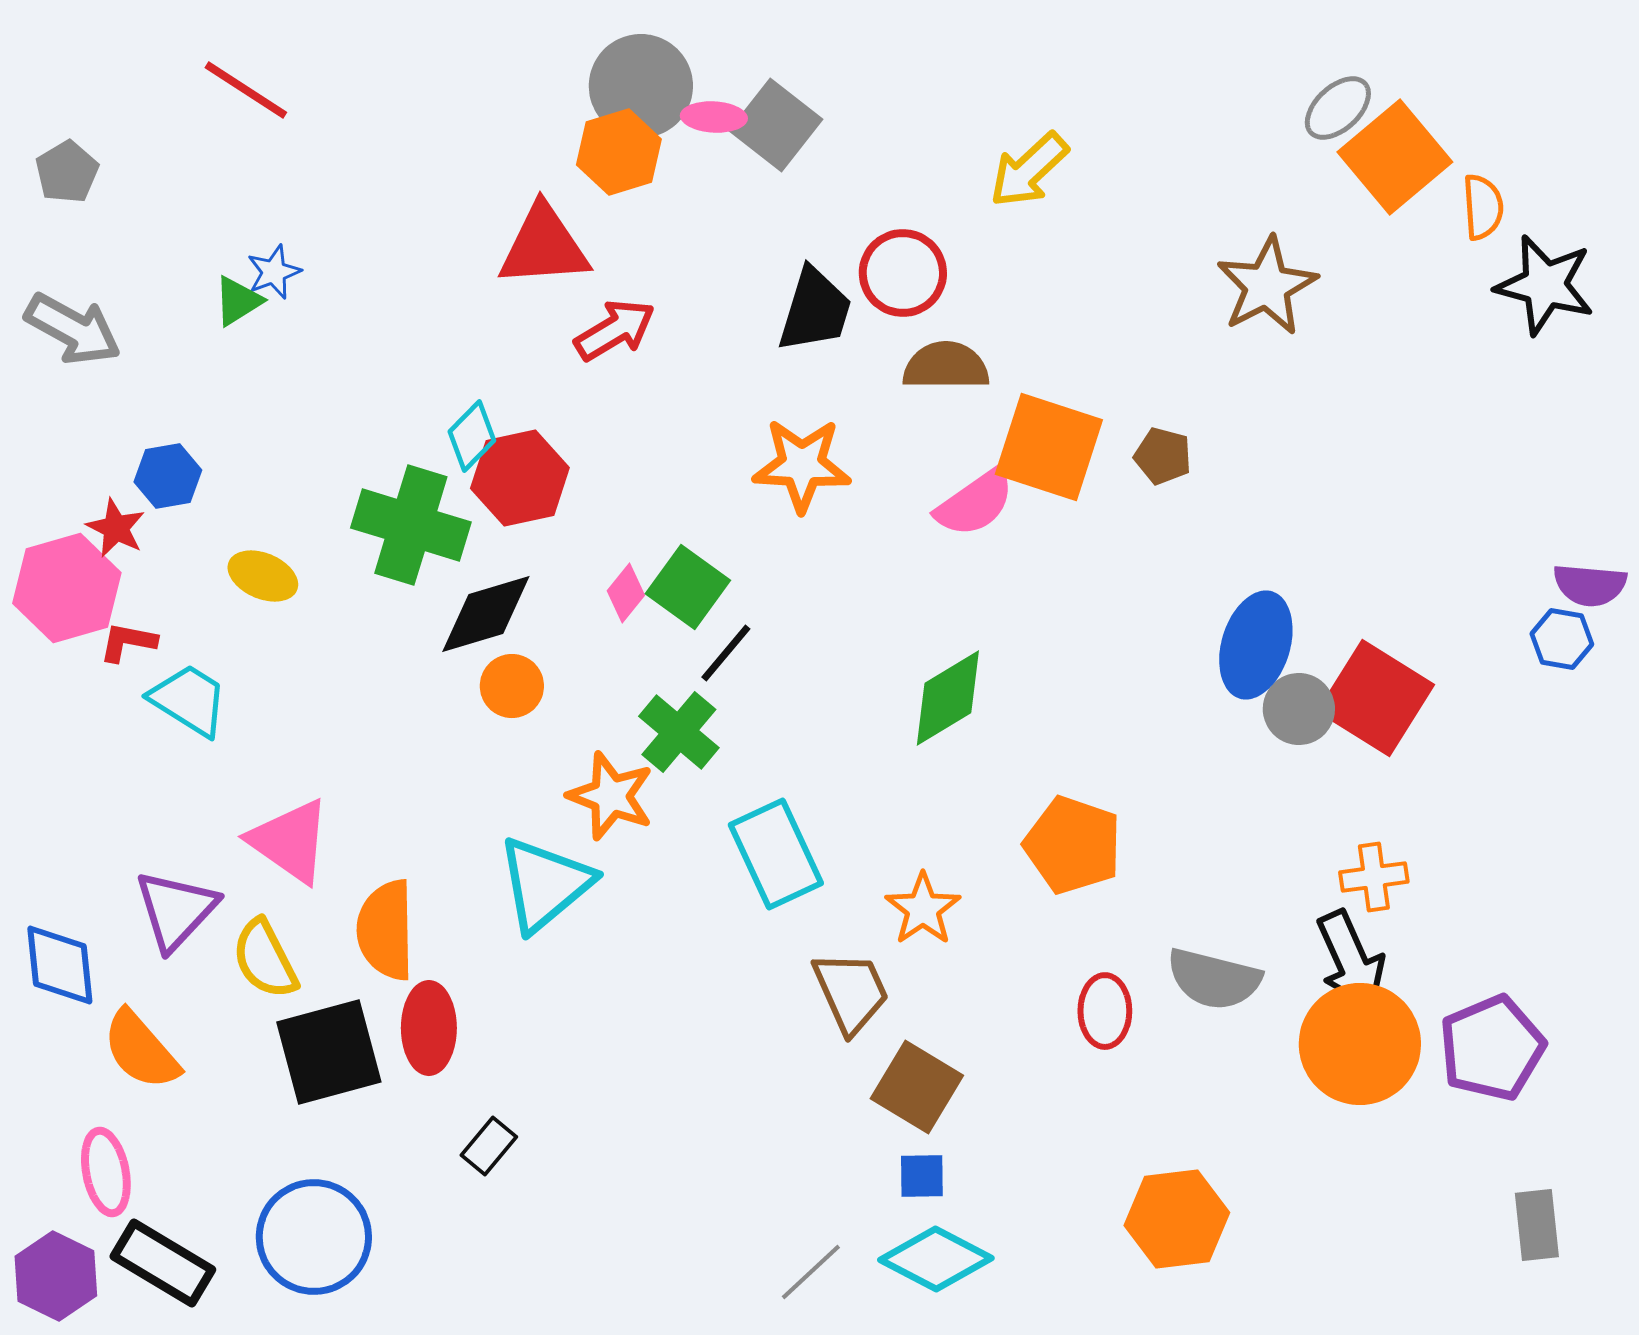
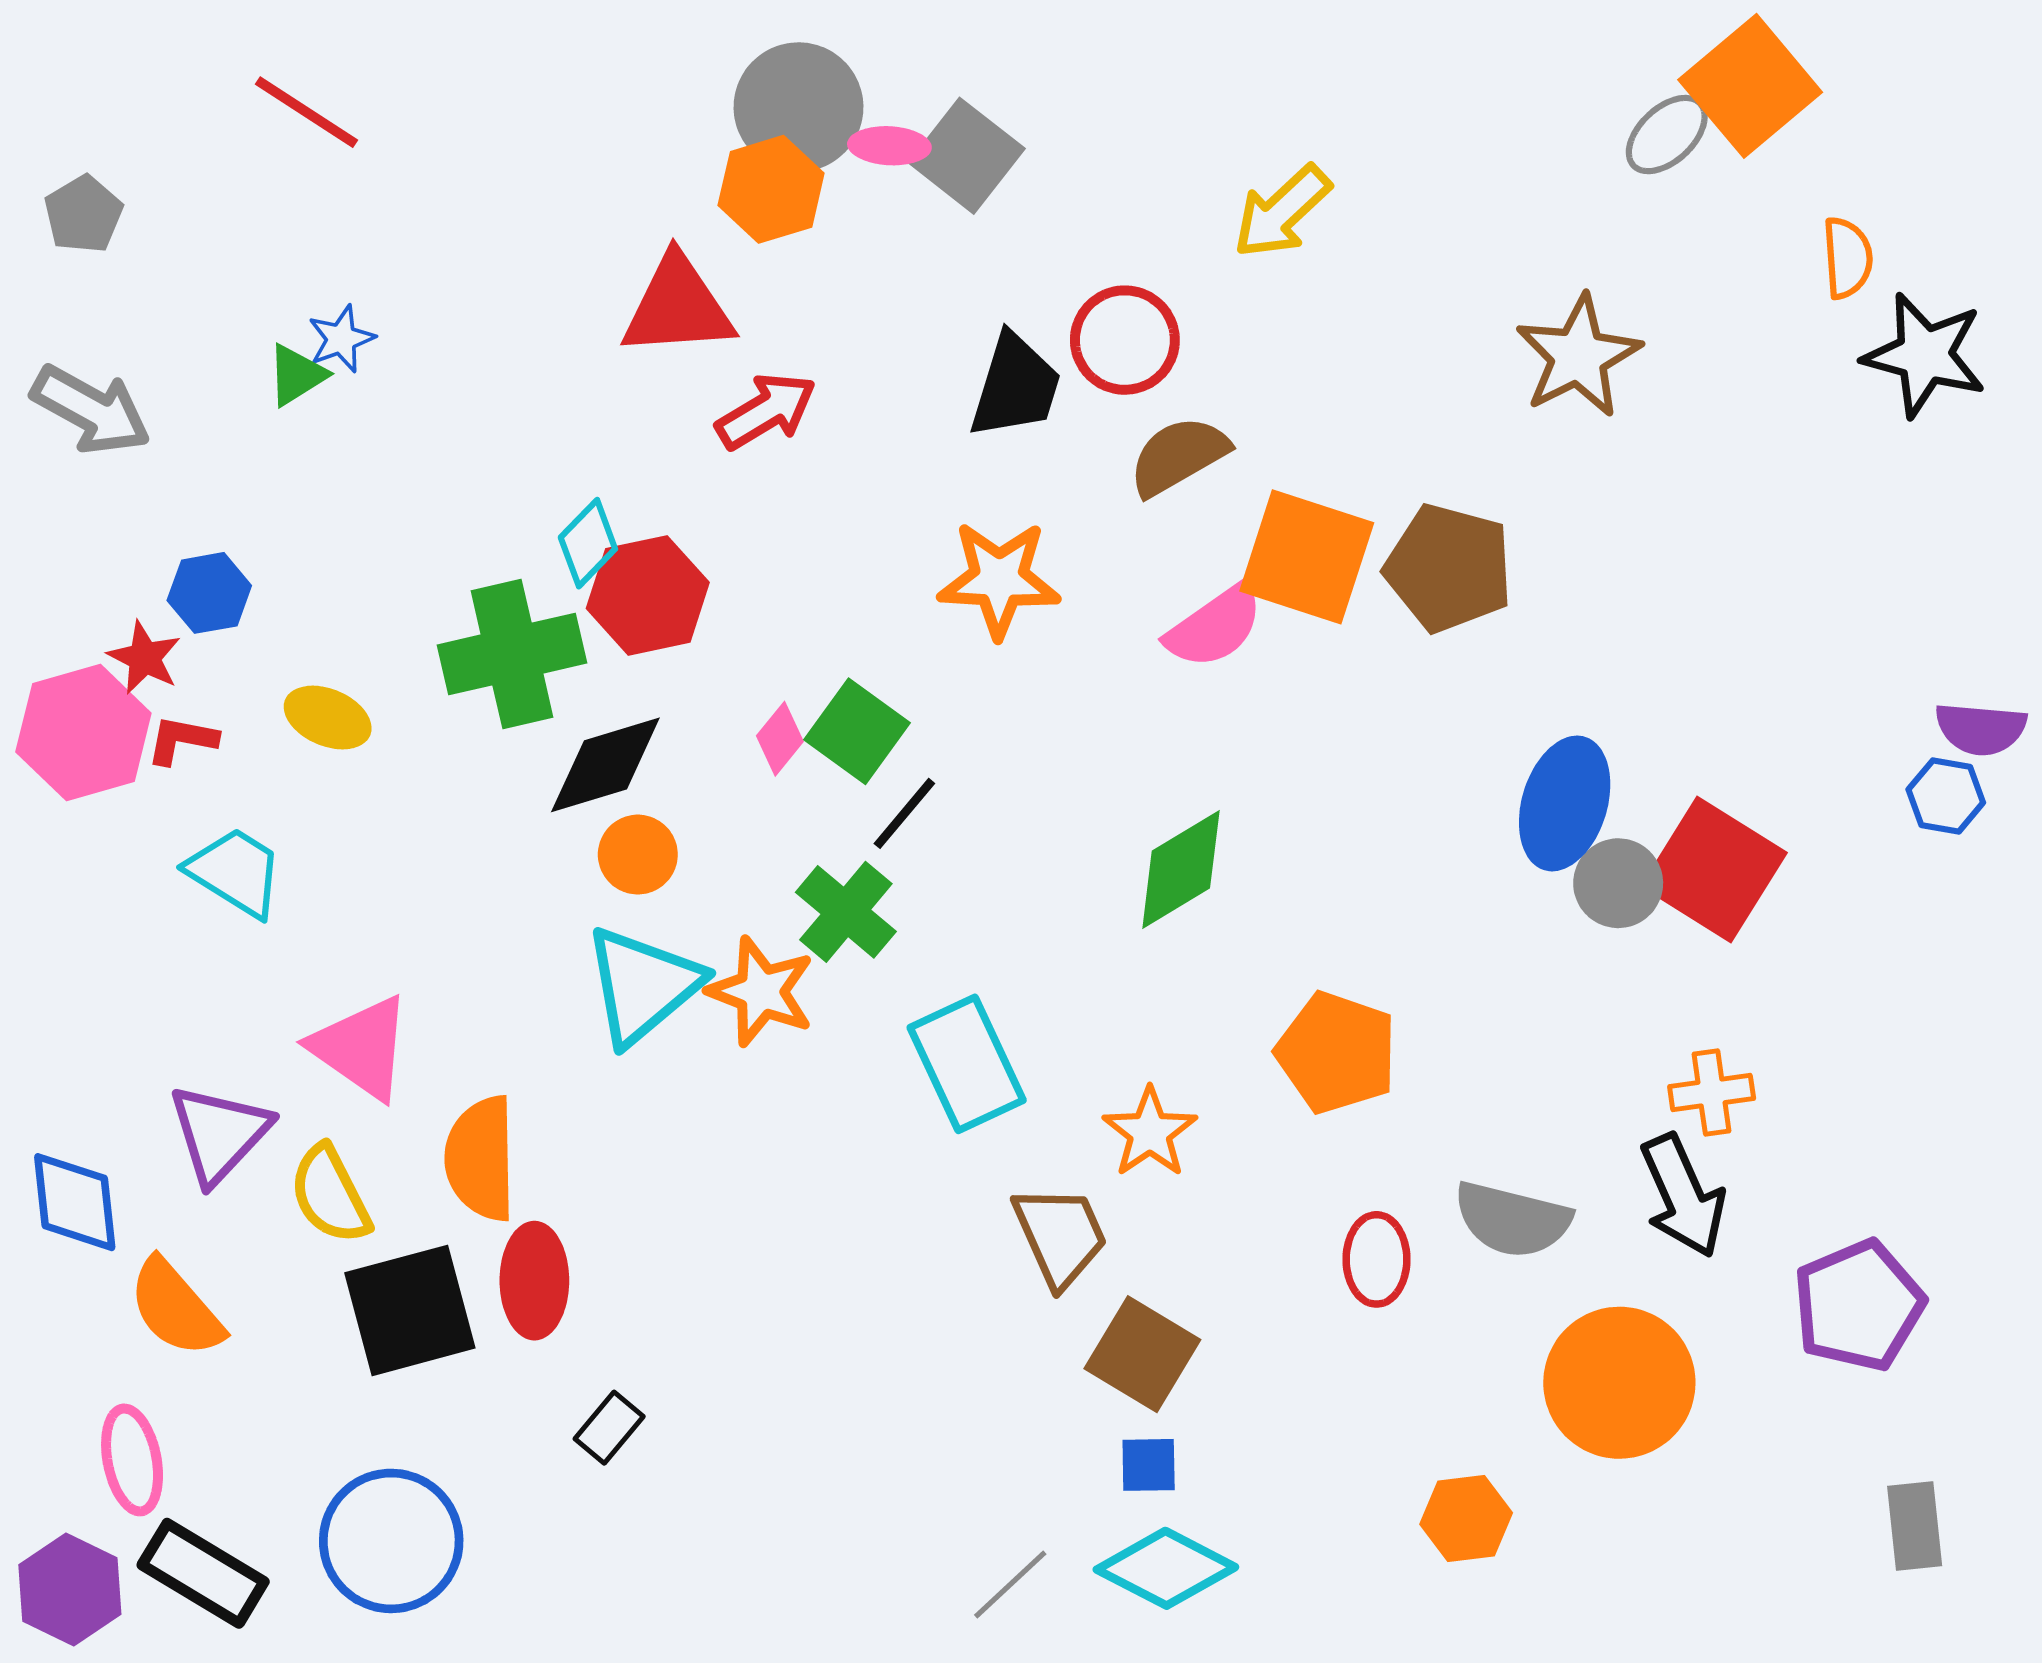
orange square: (1395, 157) -> (1750, 86), moved
brown semicircle: (946, 366) -> (1178, 456), turned -30
brown pentagon: (1163, 456) -> (1449, 568), size x1.8
green cross: (411, 525) -> (512, 654), turned -30
red L-shape: (128, 642) -> (182, 740), moved
cyan triangle: (545, 884) -> (643, 985), moved
orange circle: (1360, 1044) -> (1619, 1383), moved
orange hexagon: (1177, 1219) -> (1466, 1519), size x0.7

